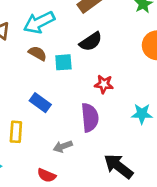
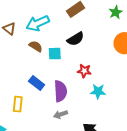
cyan star: (142, 114) -> (98, 91), moved
purple semicircle: (90, 118) -> (61, 91), moved
gray arrow: (63, 146) -> (61, 114), moved

